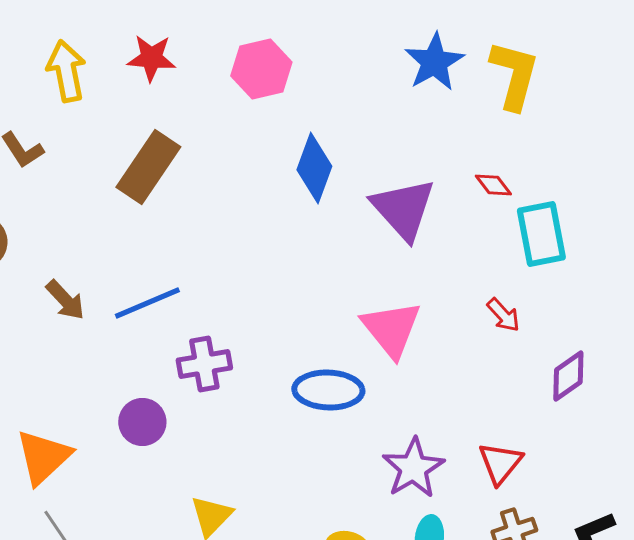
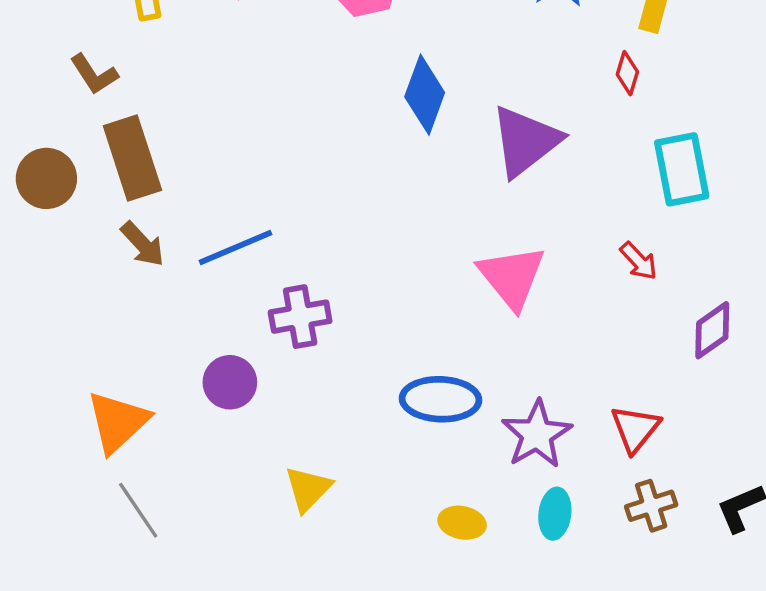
brown rectangle: (148, 167) -> (132, 158), moved, turned -52
red diamond: (493, 185) -> (627, 73), moved, turned 54
purple triangle: (403, 209) -> (525, 141), turned 34
blue ellipse: (328, 390) -> (441, 399), moved

